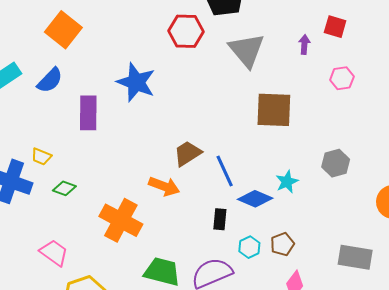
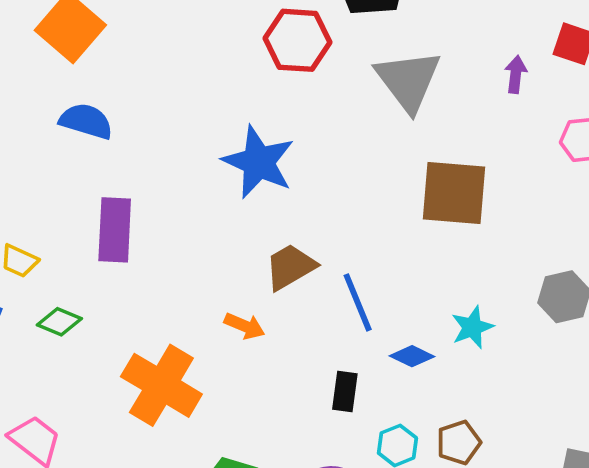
blue semicircle: (50, 80) -> (86, 121), moved, turned -120
blue star: (136, 82) -> (258, 162), moved
purple rectangle: (88, 113) -> (115, 230), moved
orange arrow: (164, 186) -> (245, 326), size x0.7
blue diamond: (255, 199) -> (412, 356), size x0.7

